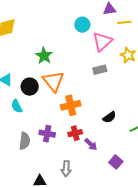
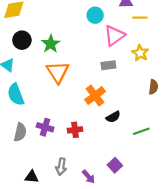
black circle: (30, 87) -> (22, 40), moved
orange cross: (71, 105) -> (95, 96), moved, turned -30
cyan semicircle: (17, 106) -> (16, 94), size x1.5
purple arrow: (91, 144) -> (88, 177), moved

